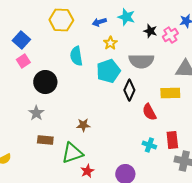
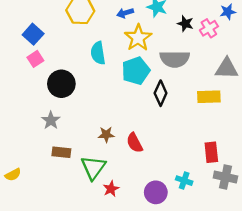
yellow star: (110, 43) -> (138, 38), size x1.6
red semicircle: (149, 112) -> (135, 143), moved
cyan cross: (149, 145) -> (184, 181), moved
green triangle: (72, 153) -> (93, 168), turned -35

